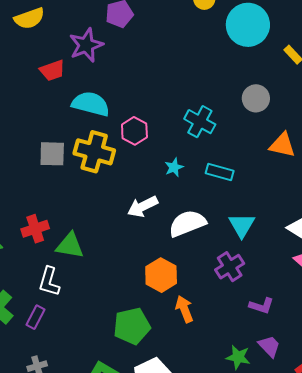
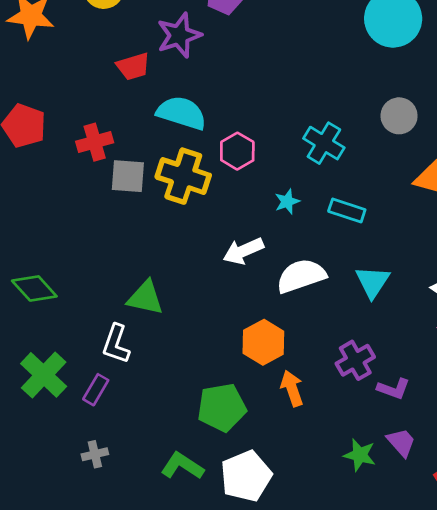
red cross: (35, 229) -> (95, 142), moved
purple cross: (230, 267) -> (355, 360), moved

